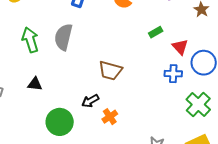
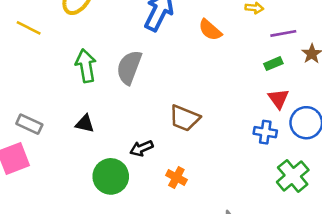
green rectangle: (156, 32) -> (273, 64), moved
black arrow: (90, 101) -> (141, 148), moved
orange cross: (110, 117) -> (176, 177), turned -35

